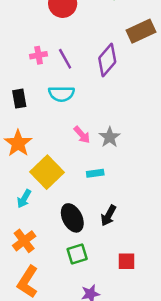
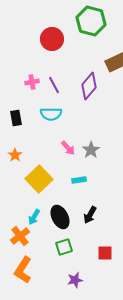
orange star: (18, 143) -> (15, 155), size x0.6
cyan arrow: (24, 199) -> (34, 217), moved

